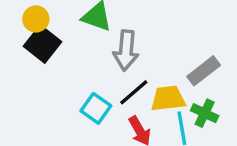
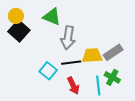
black line: (134, 92) -> (71, 63), turned 30
yellow trapezoid: (168, 99) -> (92, 56), moved

